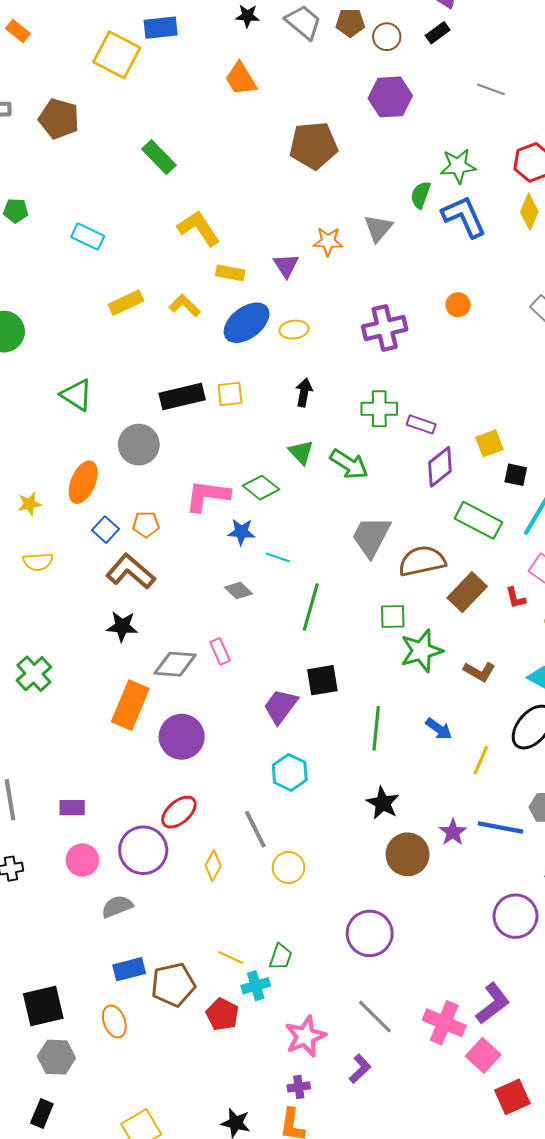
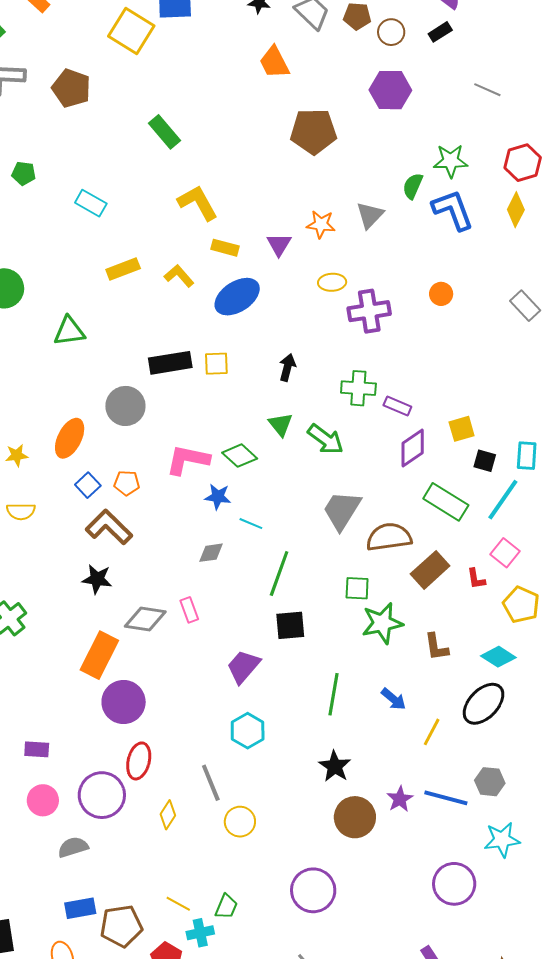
orange trapezoid: (241, 79) -> (274, 62), moved
yellow ellipse: (294, 330) -> (332, 282), moved
green triangle: (77, 395) -> (69, 331), moved, turned -44
gray diamond: (238, 591) -> (211, 553), turned -56
brown L-shape: (479, 672) -> (436, 647), turned 48
black square: (322, 680) -> (290, 625), moved
purple circle: (182, 737) -> (124, 702), moved
red ellipse: (179, 812) -> (139, 761), turned -39

